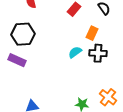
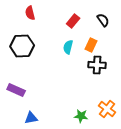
cyan semicircle: (75, 52) -> (68, 47), moved, turned -40
purple rectangle: (17, 60) -> (16, 90), moved

